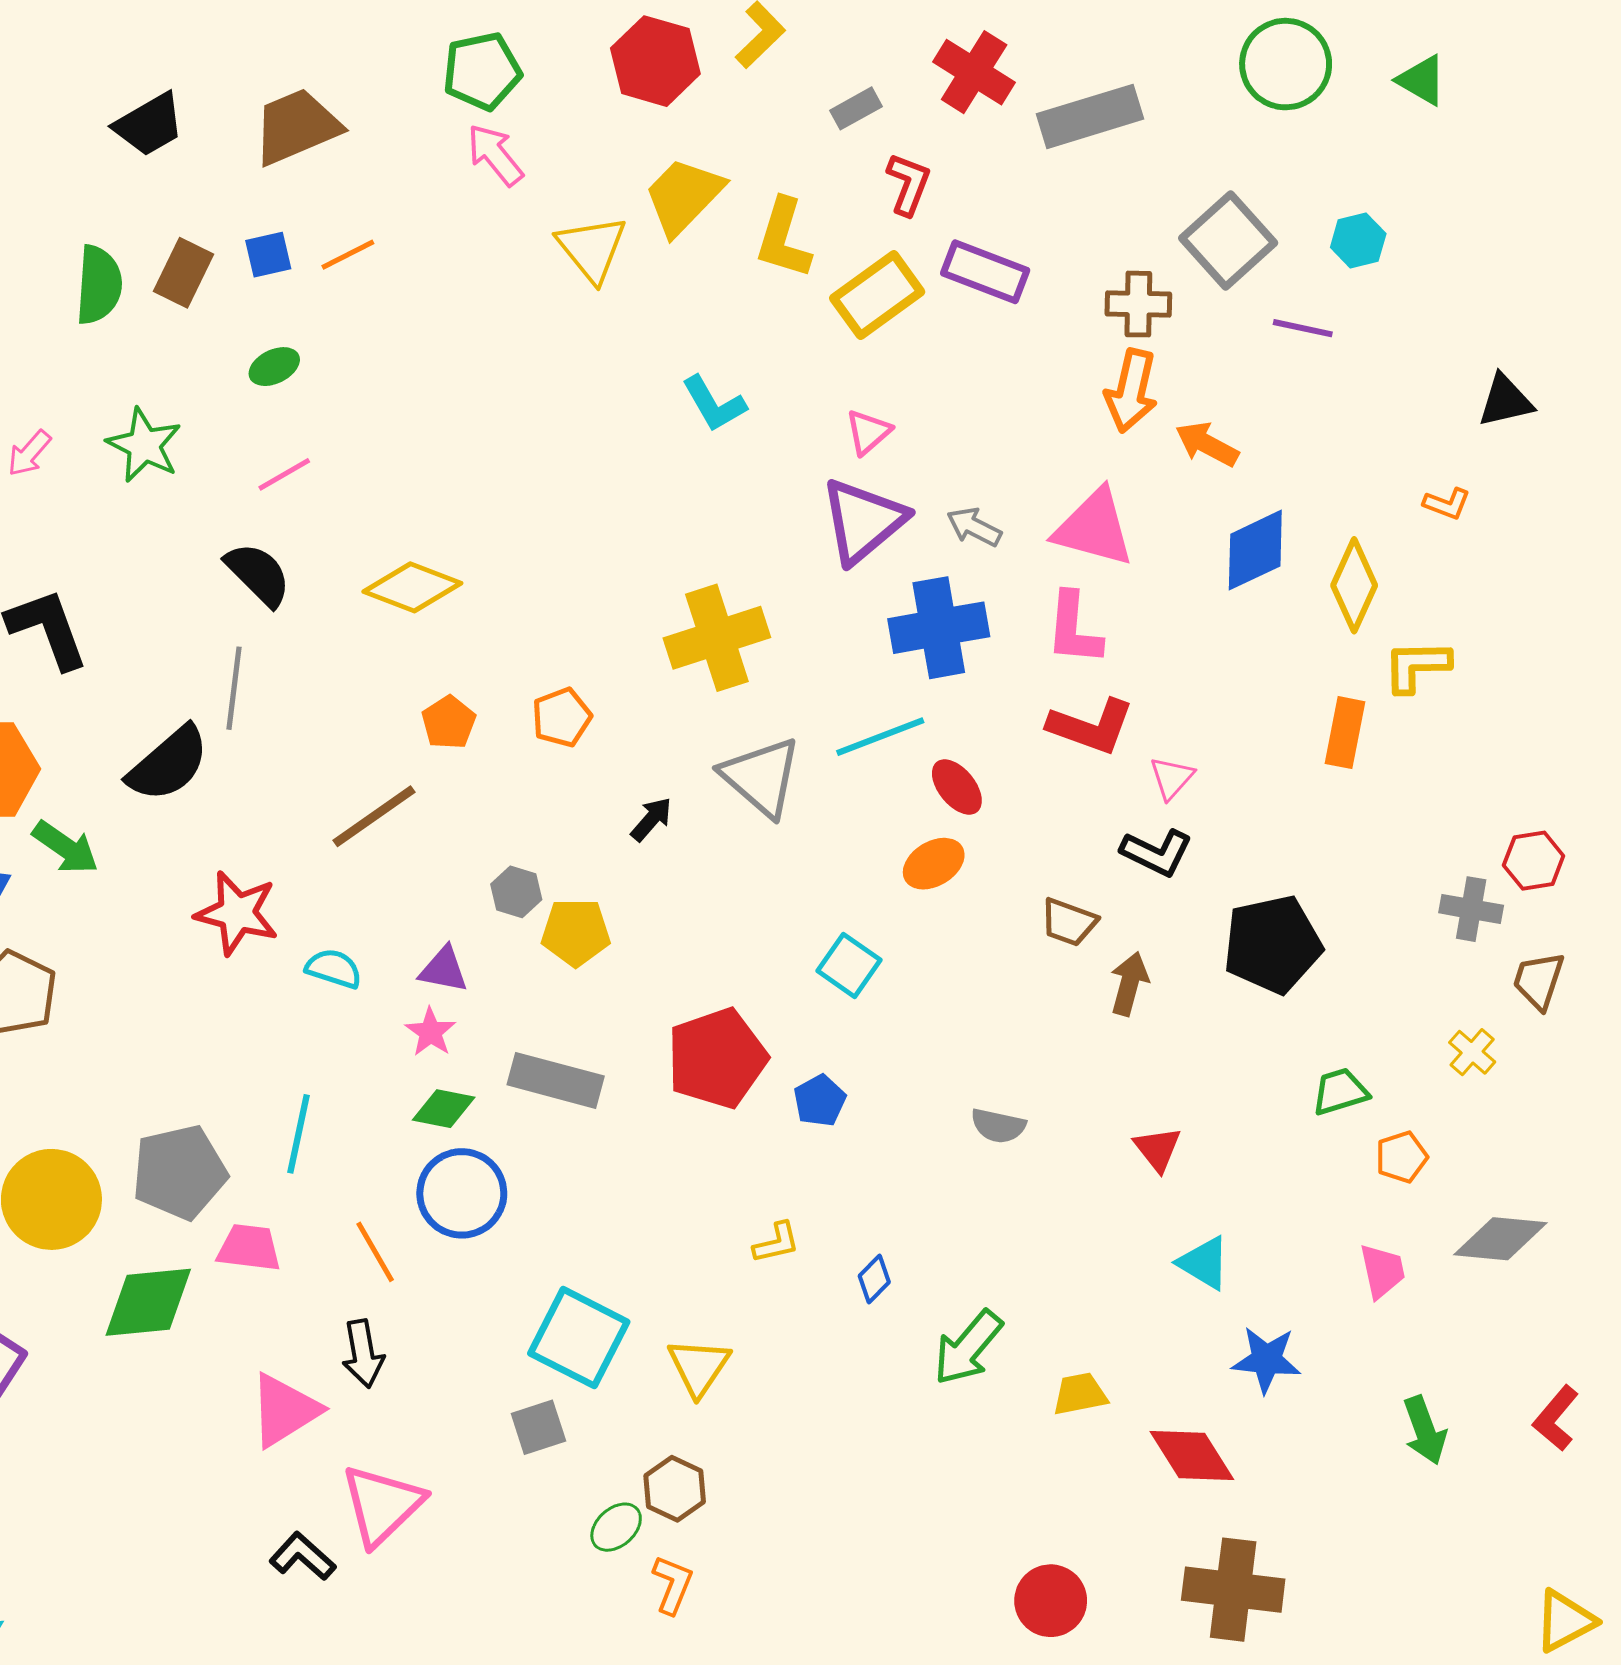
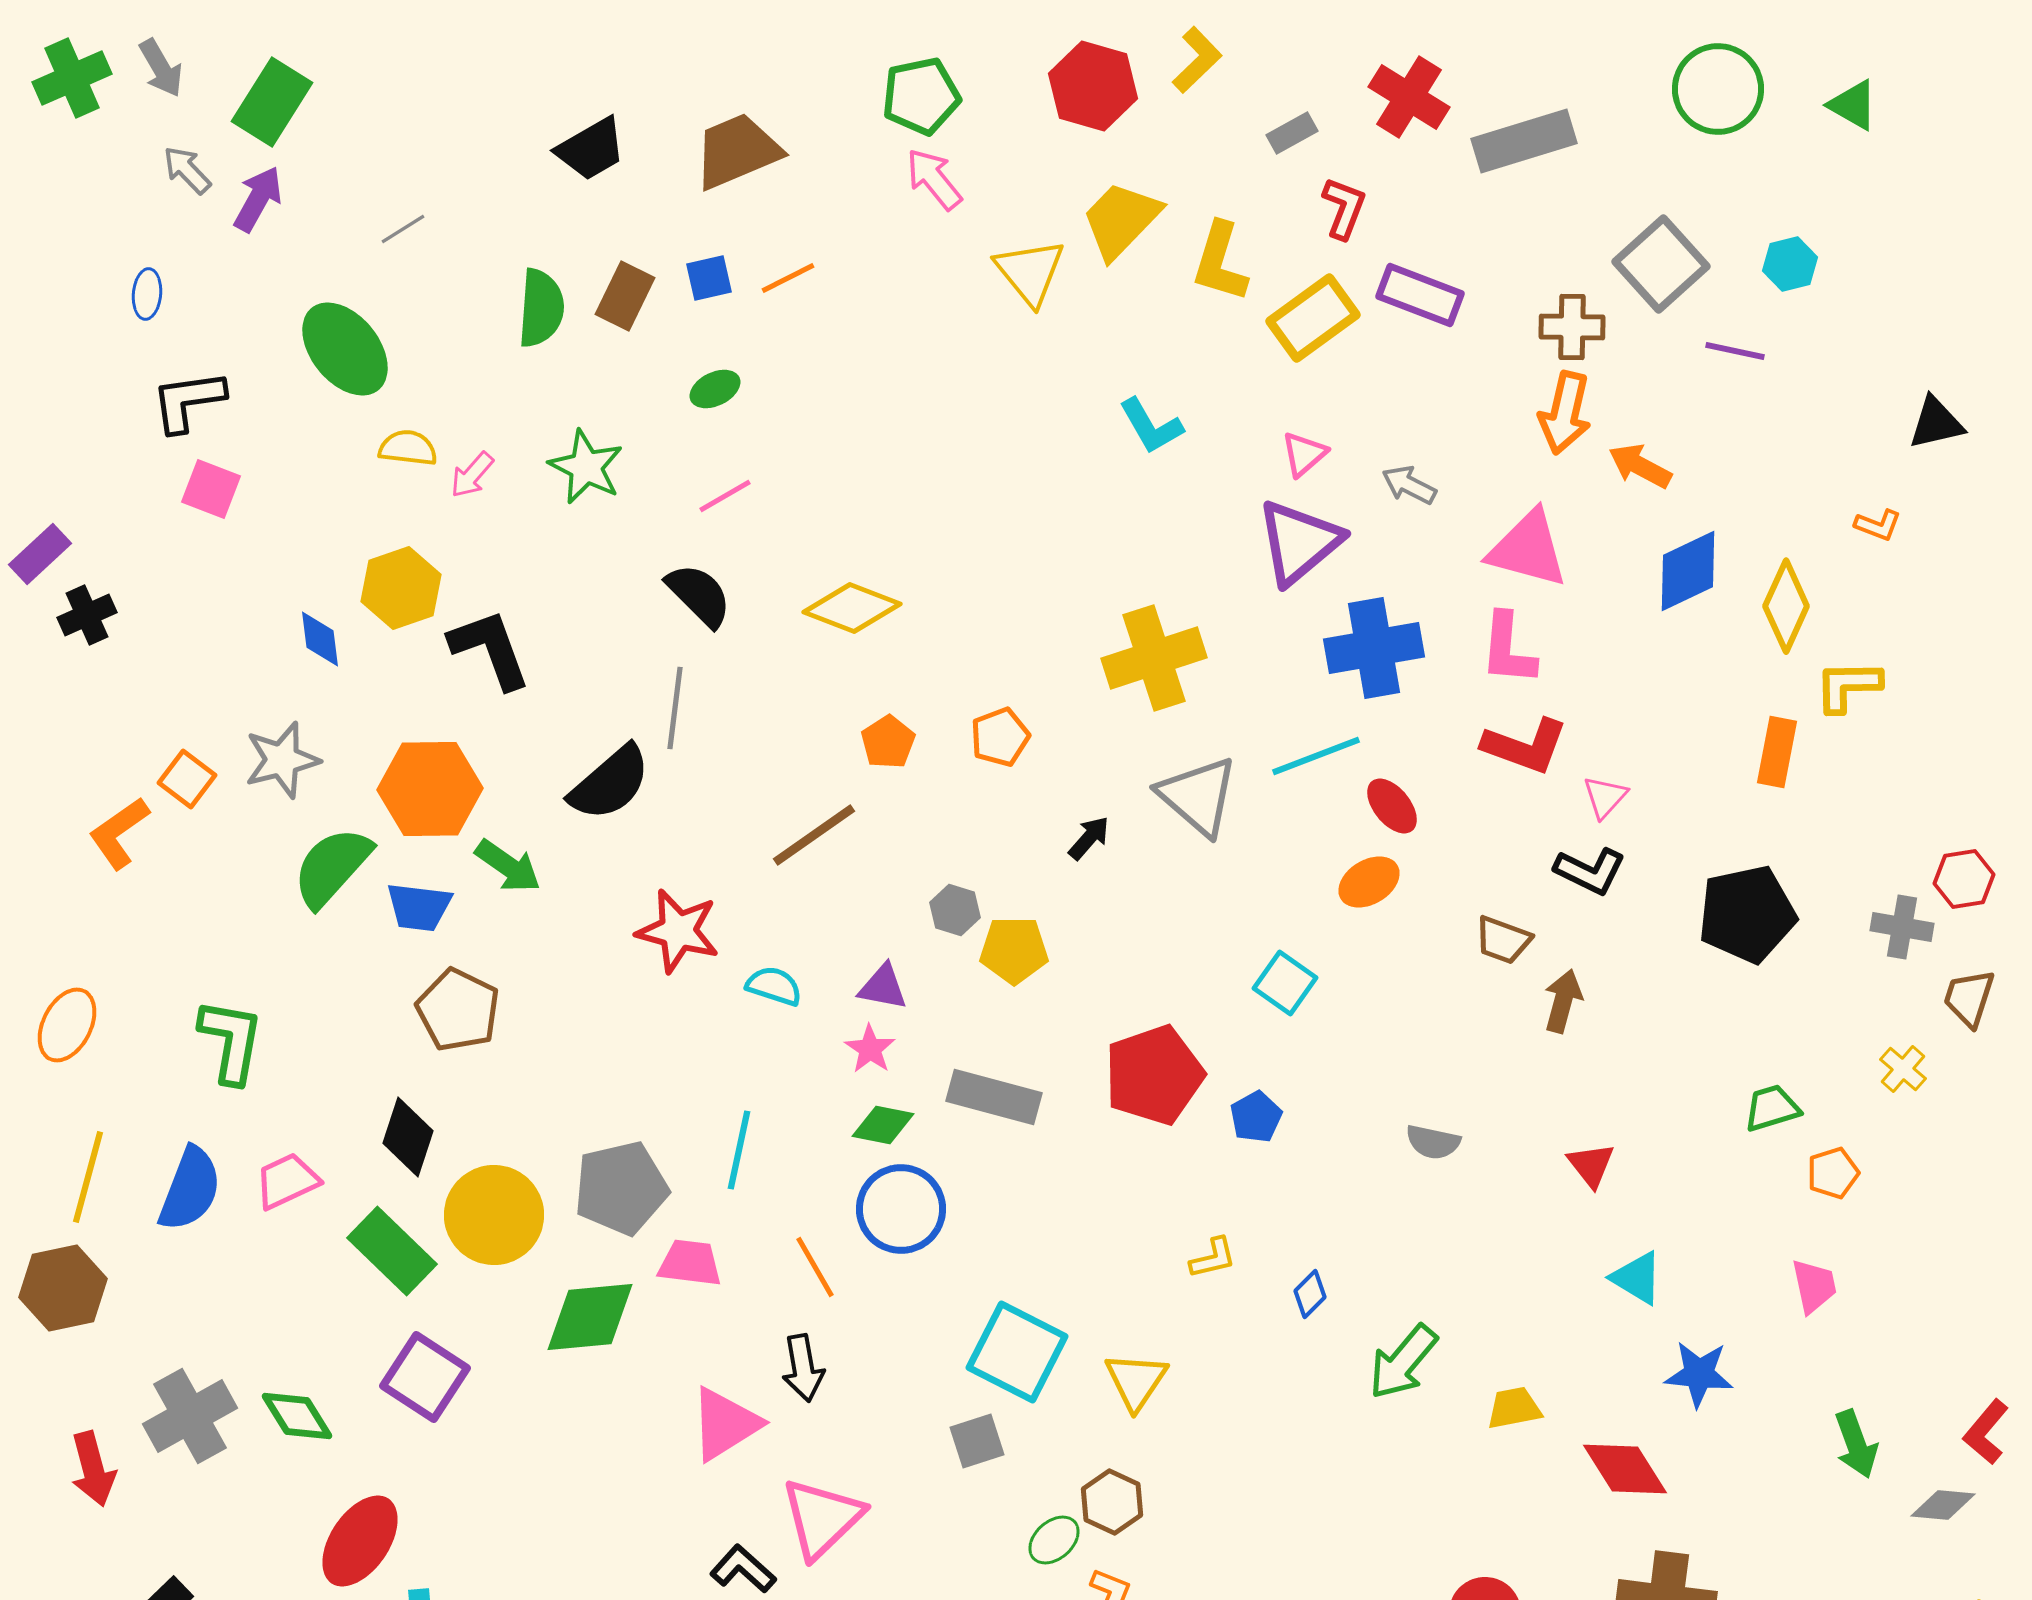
gray arrow: (974, 527) -> (1409, 485), moved
black pentagon: (1272, 944) -> (1747, 914), moved
gray diamond: (1500, 1239) -> (1943, 1505), moved, size x0.7

